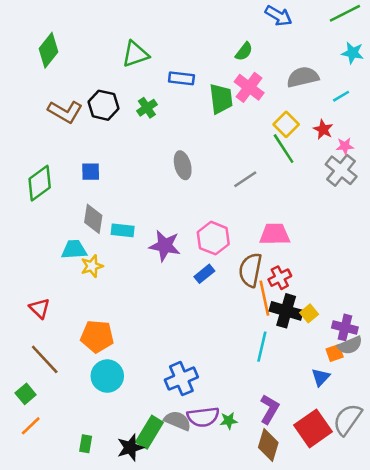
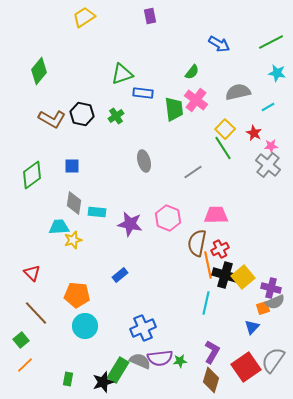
green triangle: (135, 54) -> (122, 74), moved
blue rectangle: (204, 274) -> (120, 275), moved
yellow square: (309, 313) -> (243, 277), size x1.6

